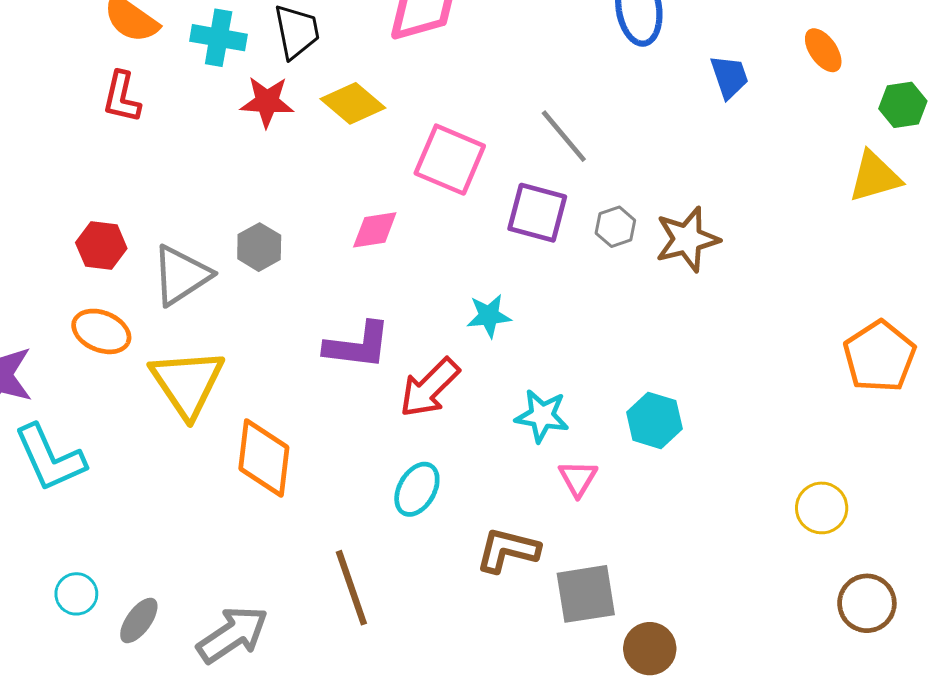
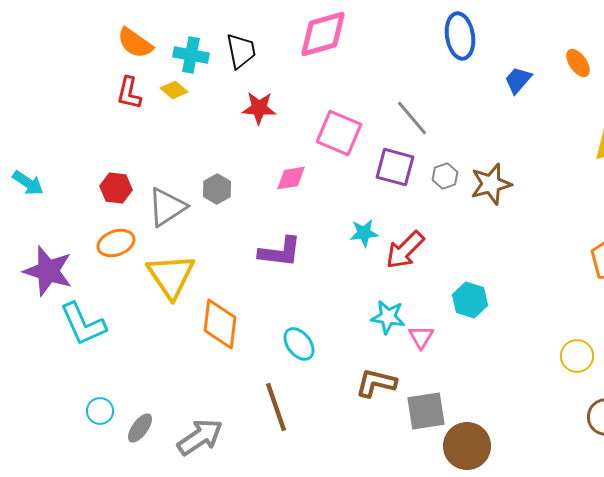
blue trapezoid: (729, 77) -> (518, 80), turned -120
red star: (267, 102) -> (259, 108), moved
yellow diamond: (353, 103) -> (174, 90), moved, size x0.7
orange ellipse: (101, 331) -> (116, 243), turned -42
red arrow: (429, 388) -> (405, 250), moved
cyan star: (542, 416) -> (388, 317), moved
cyan ellipse: (417, 489) -> (299, 344), moved, turned -68
brown circle: (650, 649) -> (467, 446), size x1.4

